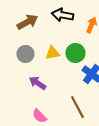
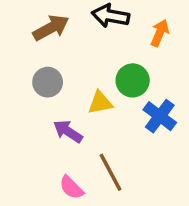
yellow triangle: (52, 53) -> (100, 103), moved
brown line: (77, 107) -> (110, 172), moved

